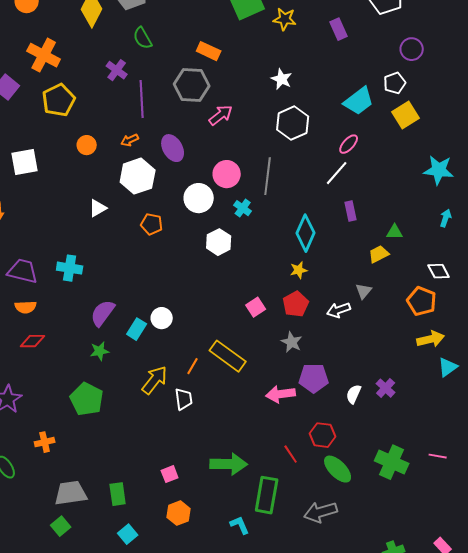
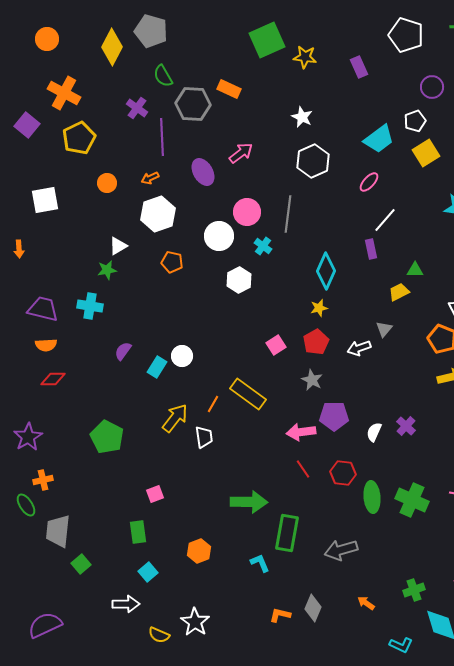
gray hexagon: (192, 85) -> (193, 104), moved
purple ellipse: (173, 148) -> (203, 172), moved
white line: (337, 173) -> (385, 220), moved
purple semicircle: (103, 313) -> (123, 351), size x0.7
green star: (100, 351) -> (107, 270), moved
orange cross: (45, 442) -> (43, 480), moved
red line: (291, 454) -> (303, 469), moved
green ellipse: (338, 469) -> (372, 497), moved, turned 40
pink square: (170, 474) -> (155, 494), moved
gray trapezoid: (71, 493) -> (58, 531), moved, turned -76

